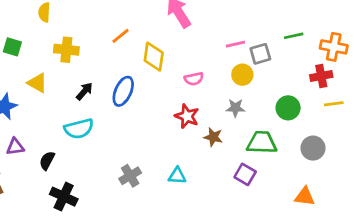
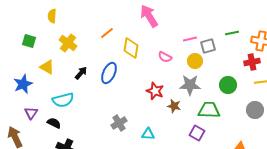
yellow cross: (66, 50) -> (68, 43), turned 30
pink semicircle: (194, 79) -> (165, 57), moved, turned 40
gray star: (235, 108) -> (190, 85), size x1.5
cyan semicircle: (79, 129) -> (63, 100), moved
purple triangle: (15, 147) -> (31, 113), turned -48
gray circle: (313, 148) -> (255, 110), moved
black semicircle: (47, 161) -> (54, 123), turned 88
gray cross: (130, 176) -> (119, 123), moved

